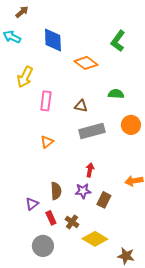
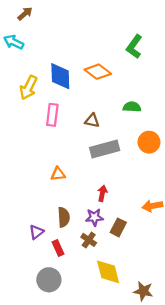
blue diamond: (53, 40) -> (60, 76), moved
orange triangle: (47, 142) -> (58, 174), moved, turned 32
brown cross: (72, 222) -> (89, 240), moved
yellow diamond: (95, 239) -> (108, 272), turned 45

